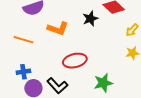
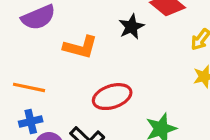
orange line: (23, 40) -> (29, 87), moved

